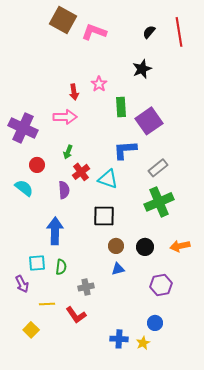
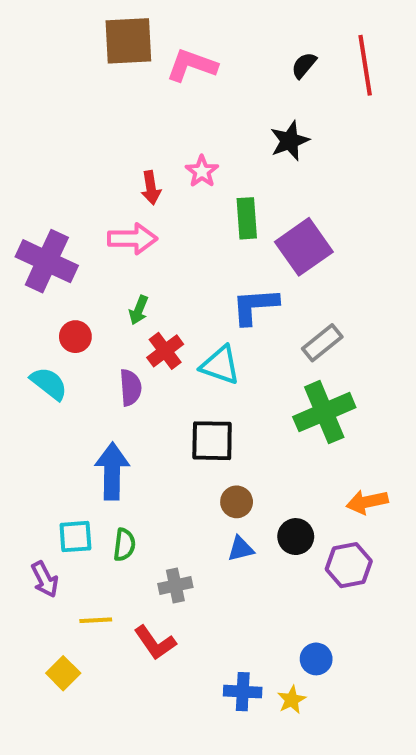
brown square: (63, 20) -> (128, 41), turned -32
black circle: (145, 247) -> (296, 537), moved
purple hexagon: (161, 285) -> (349, 565), moved

